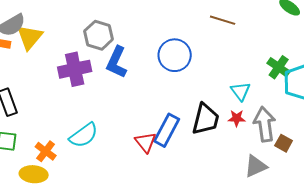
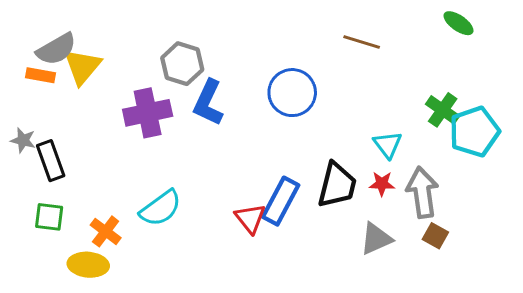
brown square: (284, 143) -> (435, 236), moved
gray triangle: (256, 166) -> (376, 239), moved

